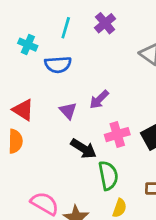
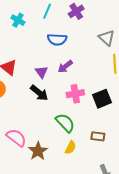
blue semicircle: (58, 65) -> (57, 39), moved
black arrow: (83, 149) -> (39, 93), moved
green semicircle: (108, 176) -> (65, 123), turned -40

